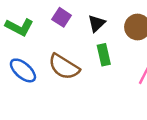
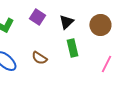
brown semicircle: (64, 67) -> (39, 58), size x0.6

